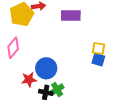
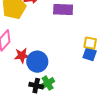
red star: (29, 80) -> (22, 56), moved

